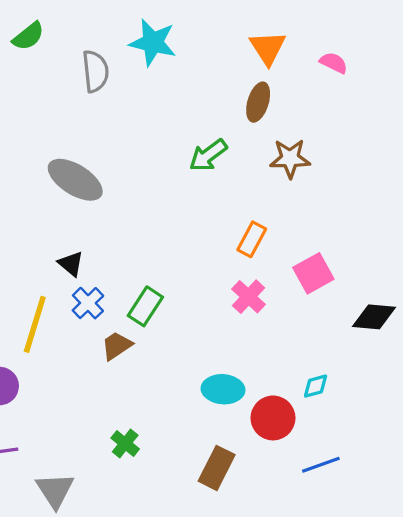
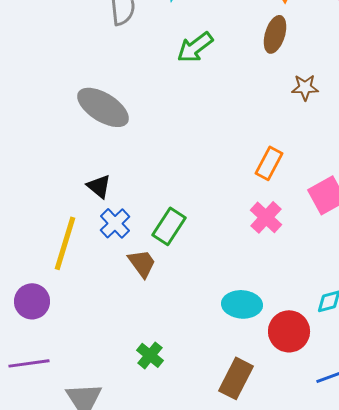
green arrow: (208, 155) -> (195, 47), moved
brown star: (290, 158) -> (305, 87), size x0.7
brown trapezoid: (117, 346) -> (142, 263), turned 88

